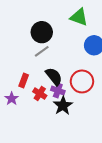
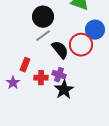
black semicircle: (54, 76) -> (60, 50), moved
red circle: (82, 81) -> (81, 45), moved
red cross: (40, 94) -> (41, 78), turned -32

